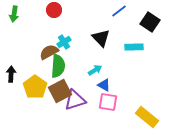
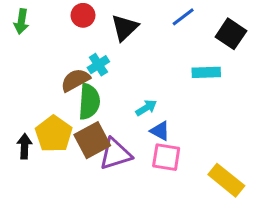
black triangle: (101, 38) -> (125, 28), moved, turned 30
black arrow: (11, 74) -> (24, 146), moved

